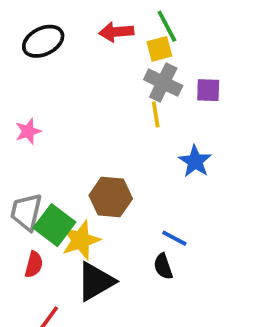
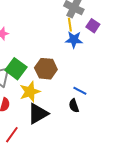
purple square: (208, 90) -> (93, 26), moved, turned 32
blue star: (195, 161) -> (74, 40), moved, turned -30
green square: (54, 225) -> (16, 69), moved

